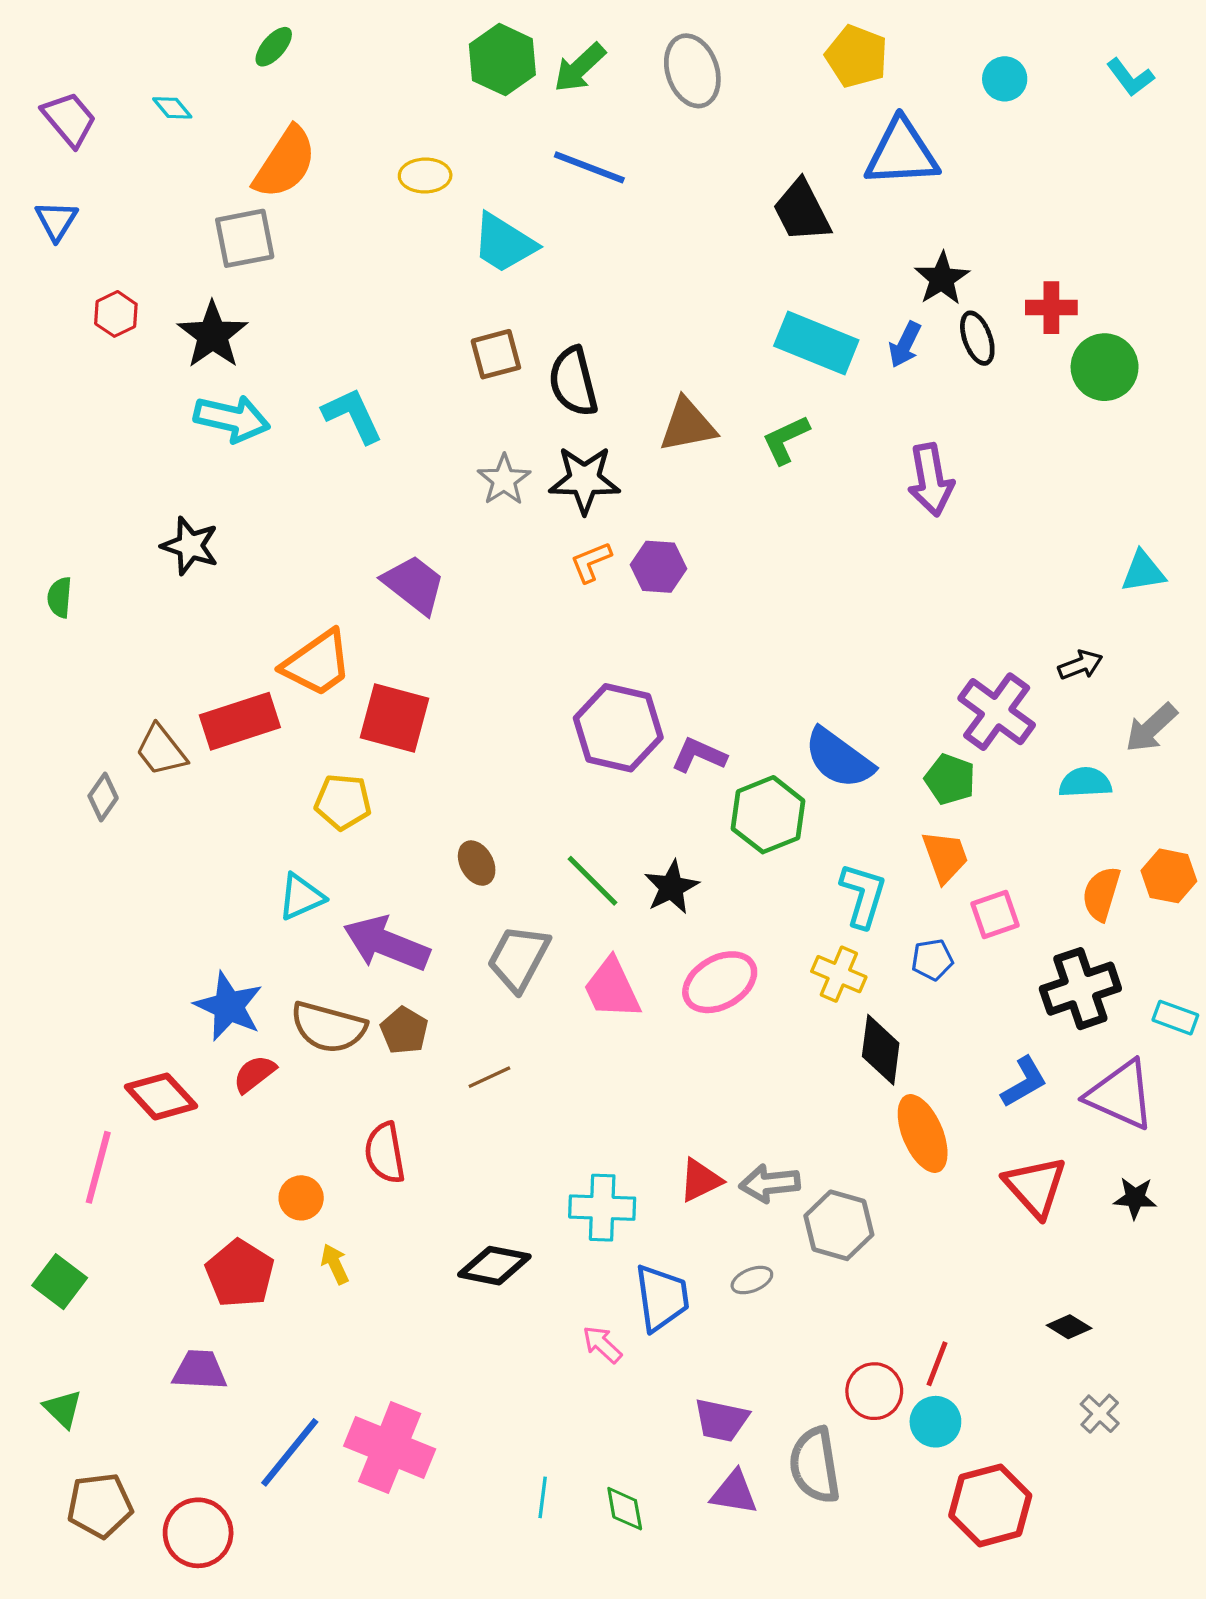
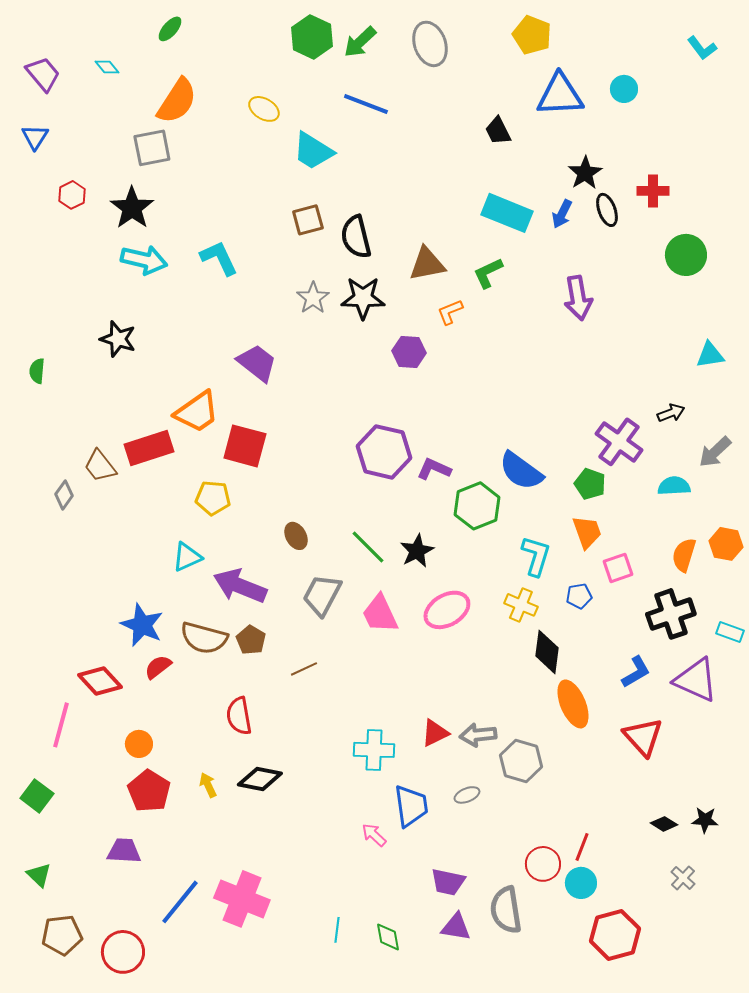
cyan circle: (1005, 79) -> (624, 89), moved
yellow ellipse: (425, 176) -> (264, 109), turned 32
black trapezoid: (802, 211) -> (498, 131), size x0.7
green circle: (1105, 367) -> (686, 255), moved
orange L-shape: (591, 562) -> (450, 312), moved
orange circle: (301, 1198) -> (139, 744), moved
black star: (1135, 1198) -> (705, 820), moved
black diamond: (494, 1266) -> (260, 779), moved

